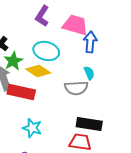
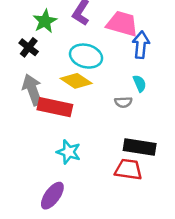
green star: (13, 61) -> (45, 21), moved
gray semicircle: (76, 88) -> (123, 102), size x0.6

